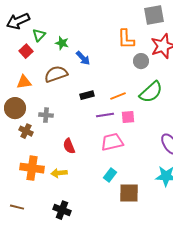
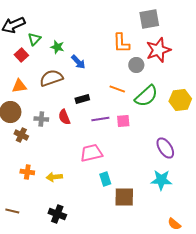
orange line: (118, 96) -> (117, 89), moved, turned 42
pink trapezoid: (112, 142) -> (91, 153), moved
red semicircle: (69, 146) -> (64, 117), moved
orange cross: (32, 168) -> (27, 172), size x0.6
cyan rectangle: (110, 175) -> (105, 179), turned -56

